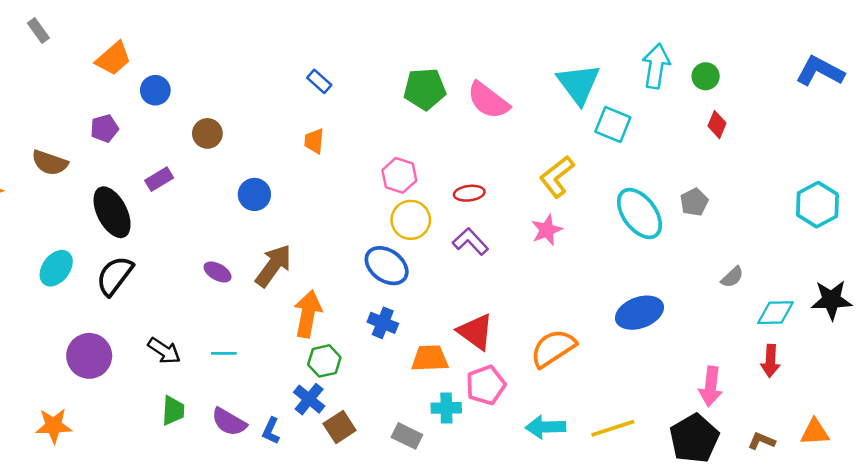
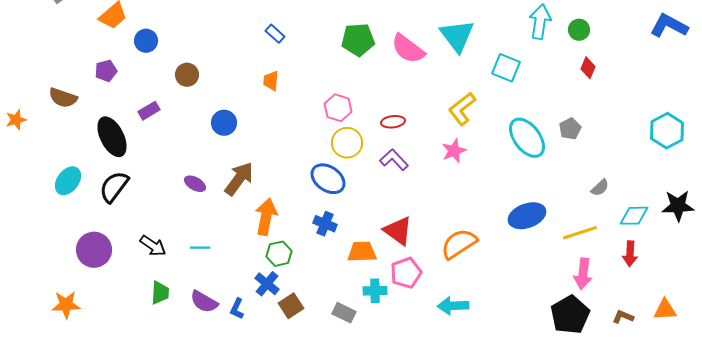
cyan triangle: (578, 84) -> (457, 36), moved
yellow line: (613, 428) -> (580, 233), moved

